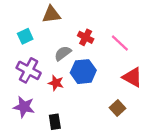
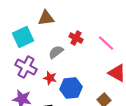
cyan square: (25, 36) -> (23, 37), size x1.5
blue hexagon: (83, 72) -> (71, 88), moved

